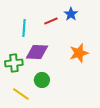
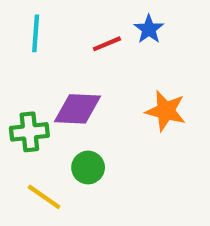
cyan line: (24, 28) -> (36, 33), moved
orange star: (79, 53) -> (166, 111), turned 30

